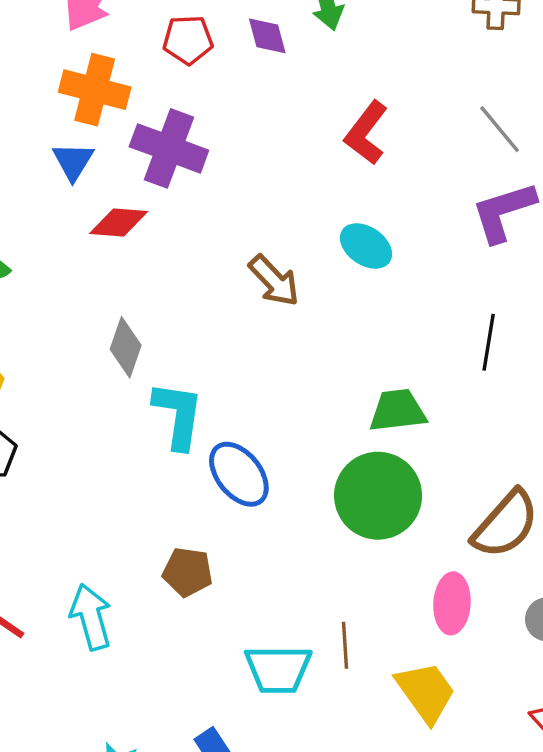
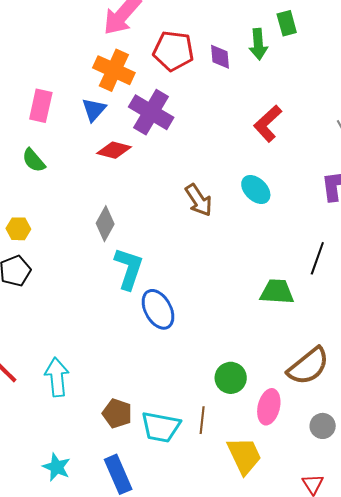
red pentagon: (188, 40) -> (173, 51), size x1.4
green trapezoid: (398, 411) -> (277, 292), moved
green circle: (378, 496) -> (231, 378), moved, size x0.6
brown pentagon: (188, 572) -> (117, 413), moved

